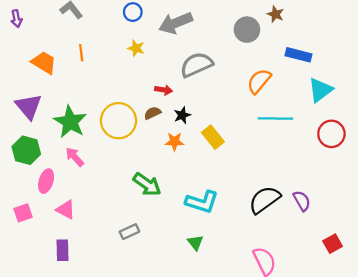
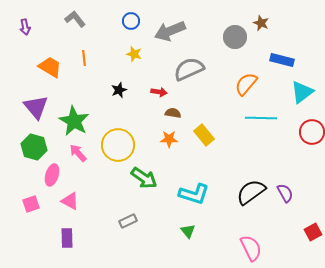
brown semicircle: (153, 113) -> (173, 113), moved, turned 35
black star: (182, 115) -> (119, 90), moved
yellow circle: (119, 121) -> (118, 145), moved

